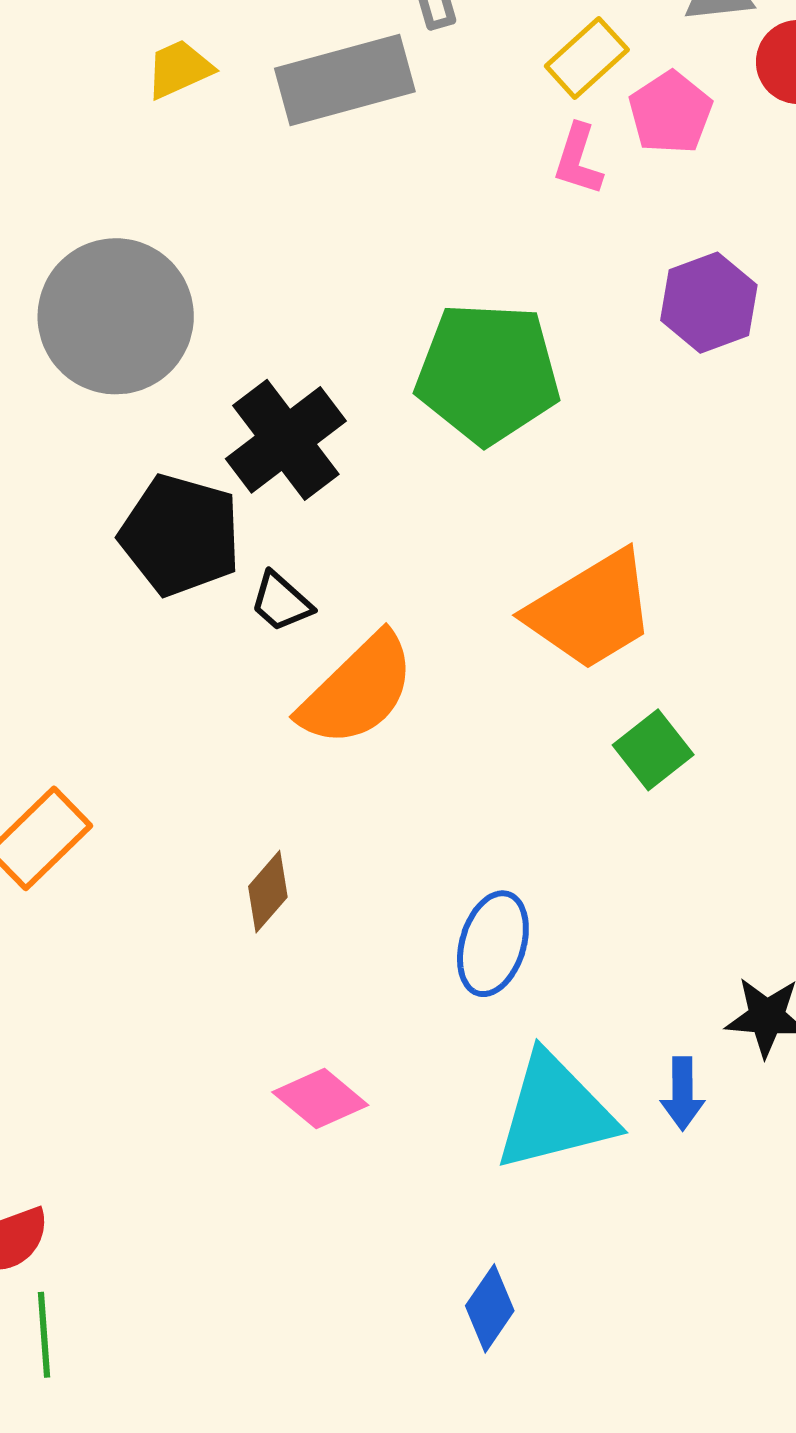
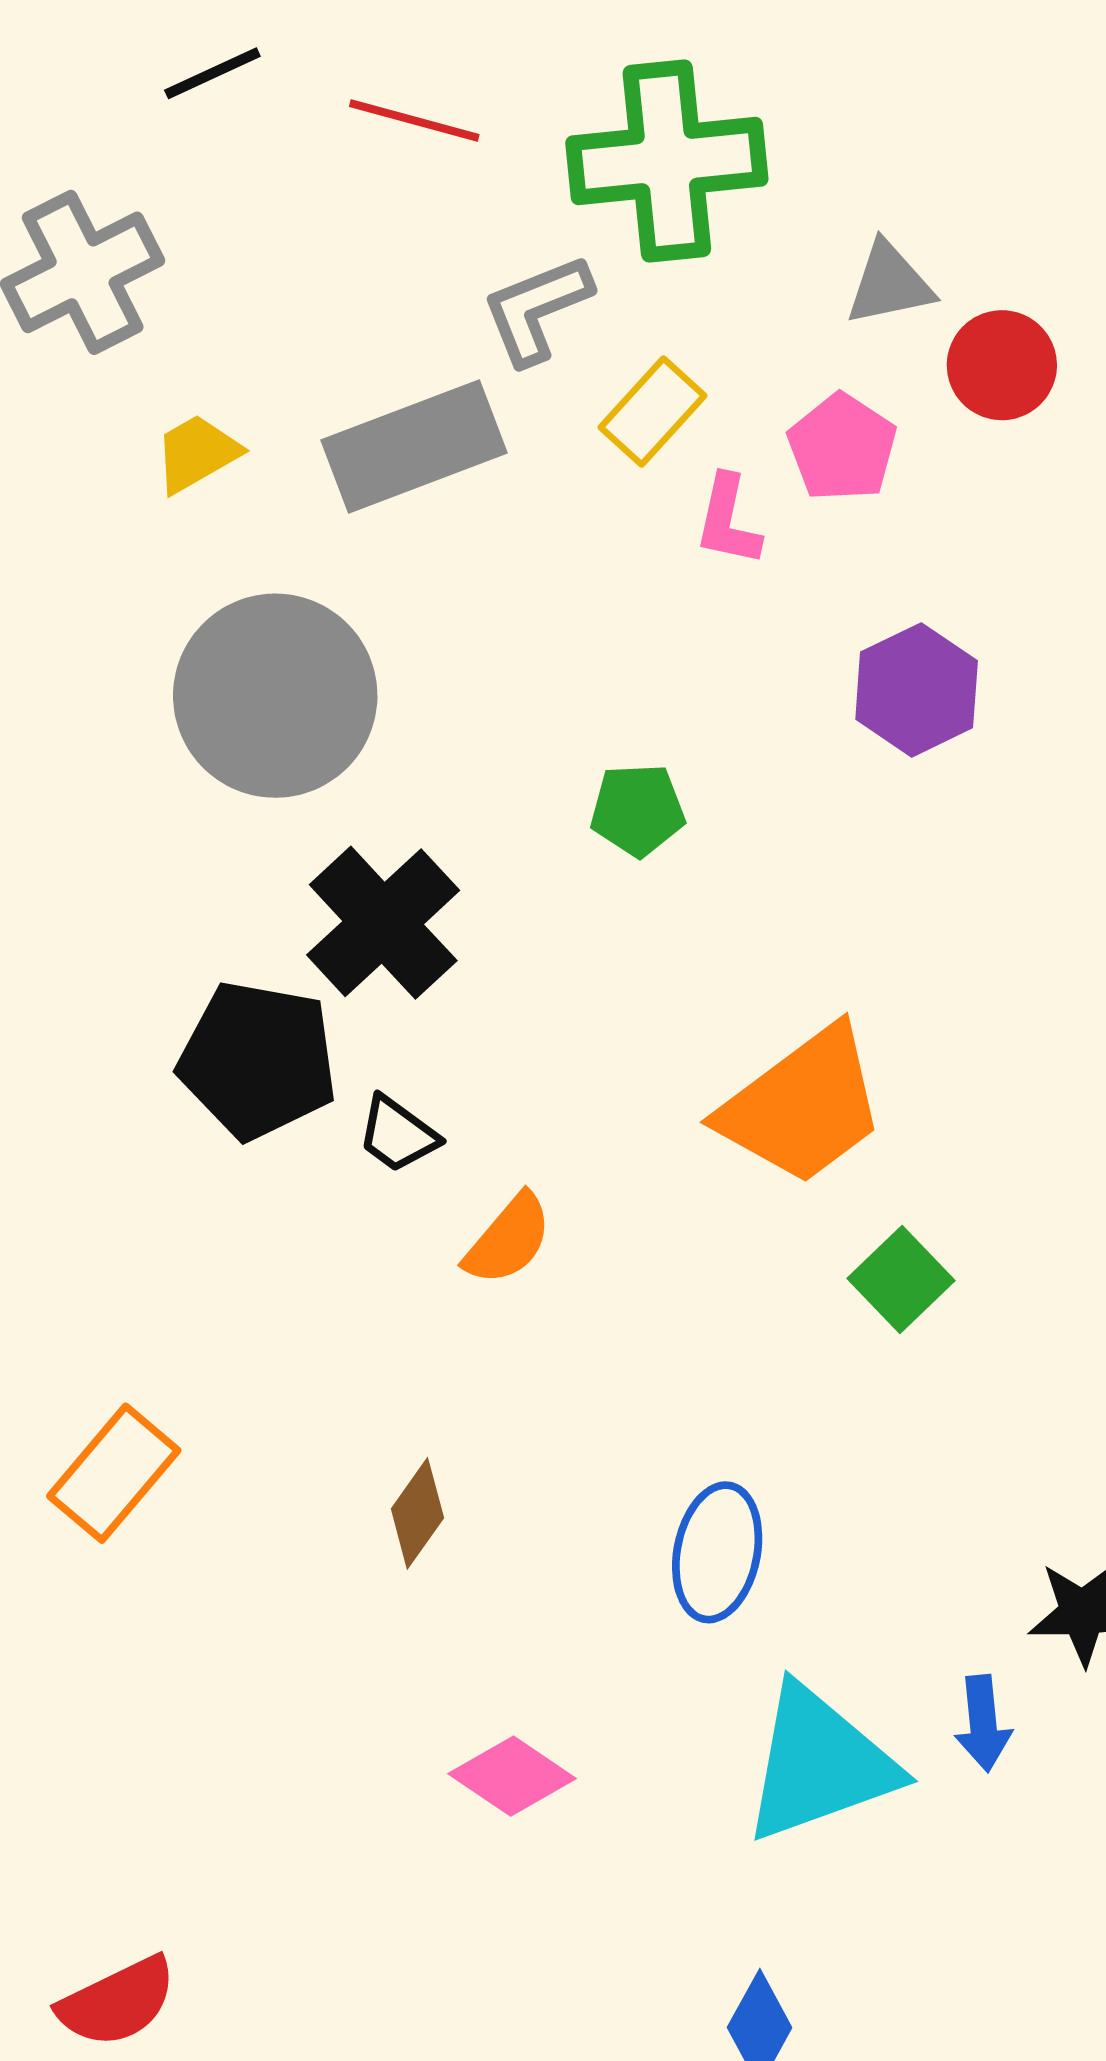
yellow rectangle: (587, 58) -> (652, 412), moved
gray circle: (116, 316) -> (275, 696), moved
green pentagon: (488, 373) -> (638, 810), size x0.5
orange semicircle: (357, 690) -> (508, 1239), size x0.6

